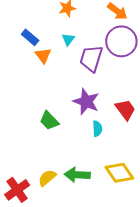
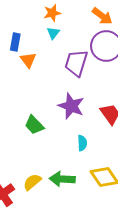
blue rectangle: (30, 37) -> (15, 42), turned 60
cyan triangle: (68, 39) -> (53, 33), moved
cyan semicircle: (97, 129) -> (82, 143), moved

